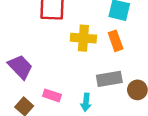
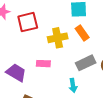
pink rectangle: (52, 95) -> (43, 64), moved

